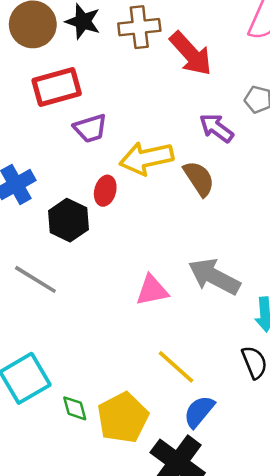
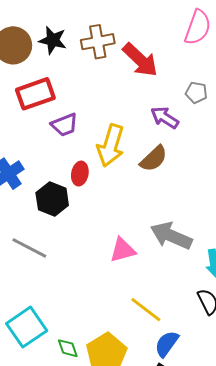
yellow arrow: (146, 158) -> (111, 145), turned -57
brown semicircle: (199, 179) -> (154, 159), turned 84

